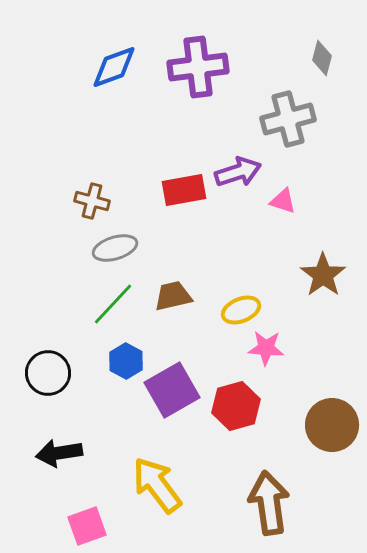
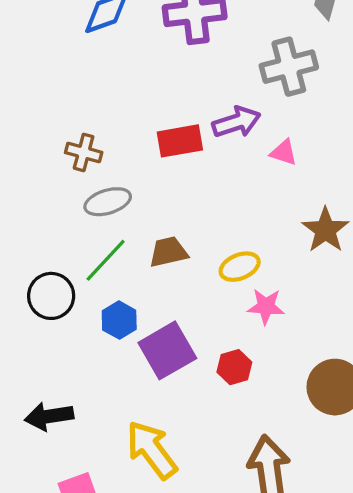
black circle: (48, 373) -> (51, 296), moved
red hexagon: (236, 406) -> (234, 367), size x0.7

